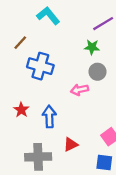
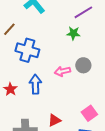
gray circle: (97, 72) -> (83, 65), moved
blue arrow: (49, 117) -> (35, 84), moved

